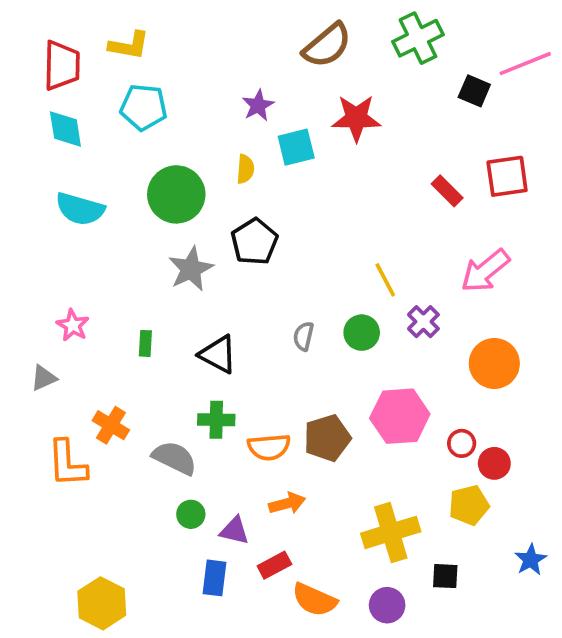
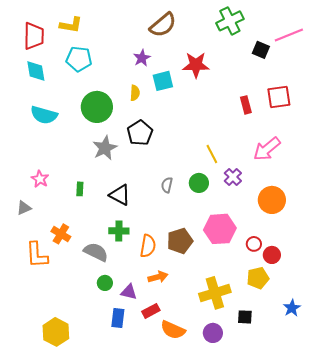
brown semicircle: (327, 45) -> (163, 25), moved
red rectangle: (447, 191) -> (246, 105), turned 30
orange semicircle: (269, 447) -> (148, 246), turned -75

